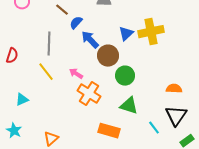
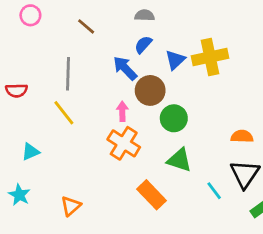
blue semicircle: (76, 23) -> (143, 45), moved
red semicircle: (12, 56) -> (17, 90), turned 70
pink arrow: (76, 74) -> (122, 111), moved, turned 56
orange rectangle: (109, 131) -> (152, 195), turned 30

